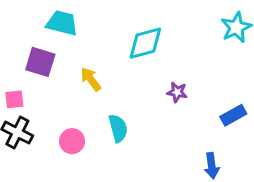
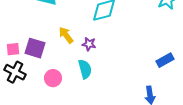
purple square: (40, 62) -> (35, 48), moved
purple star: (177, 92) -> (89, 44), moved

